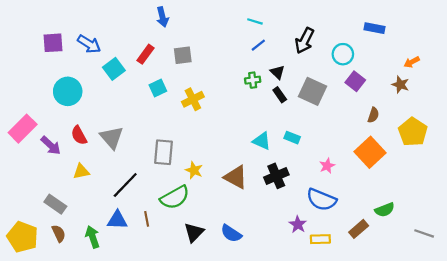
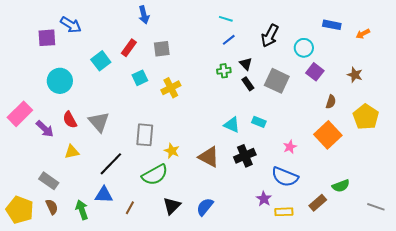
blue arrow: (89, 44) -> (71, 25), moved
orange arrow: (412, 62) -> (363, 34), moved
brown line: (147, 219) -> (130, 208), moved, turned 40
blue semicircle: (231, 233) -> (205, 207), turned 96

